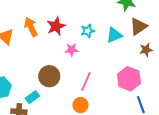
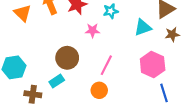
cyan triangle: (114, 35) -> (143, 27), moved
cyan rectangle: (32, 97) -> (57, 81), moved

